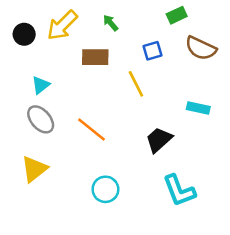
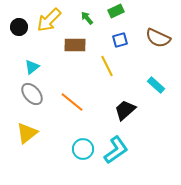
green rectangle: (177, 15) -> (116, 11), moved
cyan rectangle: (198, 108) -> (156, 85), turned 30
cyan L-shape: (179, 191) -> (116, 150), moved, turned -104

